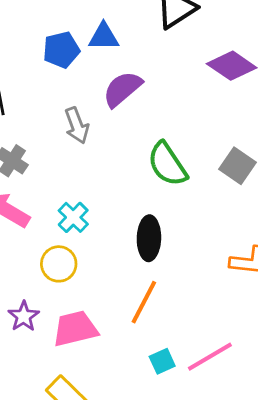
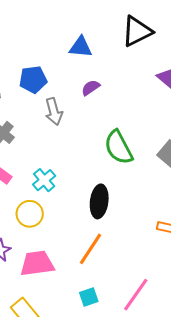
blue pentagon: (61, 50) -> (33, 79), moved
purple semicircle: (122, 89) -> (91, 88), size x0.6
pink line: (210, 357) -> (136, 295), turned -30
cyan square: (162, 361) -> (89, 297), moved

